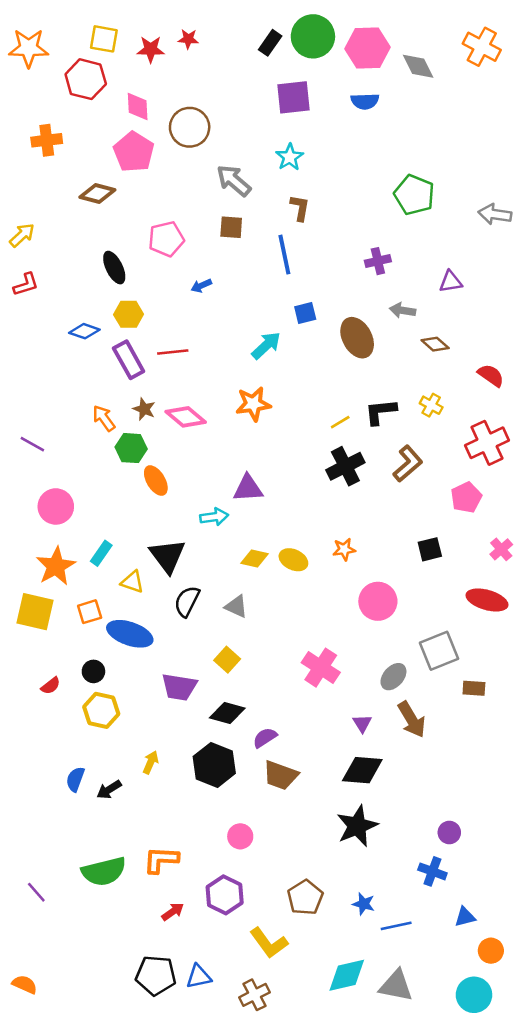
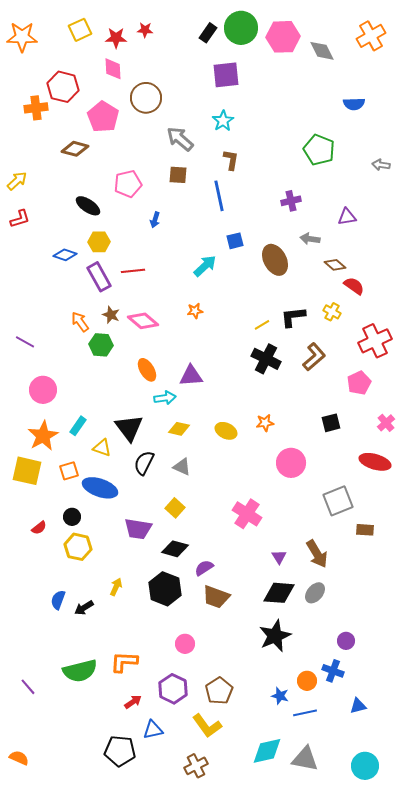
yellow square: (104, 39) -> (80, 30), turned -35
orange cross: (482, 47) -> (371, 36), turned 32
red hexagon: (86, 79) -> (63, 87), moved
blue semicircle: (365, 101) -> (354, 104), moved
pink diamond: (138, 106) -> (113, 69), moved
gray arrow: (495, 214) -> (381, 165), size x0.7
black ellipse: (114, 268) -> (88, 206), turned -30
blue arrow: (201, 286) -> (155, 220), turned -49
red semicircle: (491, 375) -> (354, 286), moved
orange star: (253, 404) -> (195, 311), size x0.6
black cross: (345, 466) -> (266, 359), turned -36
orange ellipse: (156, 481) -> (147, 370), moved
yellow diamond: (255, 558) -> (179, 429), moved
gray ellipse: (393, 677) -> (315, 593), moved
brown pentagon: (305, 897) -> (219, 691), moved
orange circle: (491, 951) -> (307, 681), moved
blue triangle: (199, 977) -> (153, 730), moved

